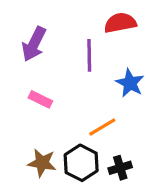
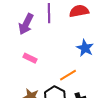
purple line: (89, 55) -> (49, 13), moved

